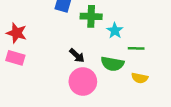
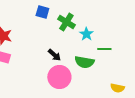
green cross: (91, 16) -> (66, 22), turned 30
yellow semicircle: (140, 78) -> (117, 88), moved

